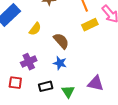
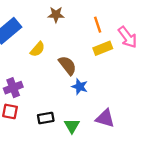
purple cross: (29, 62) -> (13, 88), moved
blue star: (60, 63) -> (80, 87), moved

